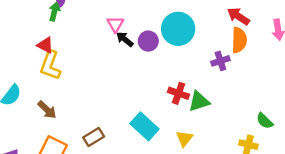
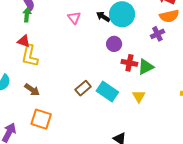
black arrow: (125, 39) -> (103, 17), moved
orange semicircle: (239, 40) -> (169, 16), turned 84
purple circle: (148, 41) -> (114, 44), moved
brown rectangle: (94, 137) -> (83, 88), moved

